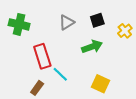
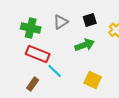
green cross: (19, 24) -> (31, 28), moved
red rectangle: (42, 56) -> (38, 54), turned -50

